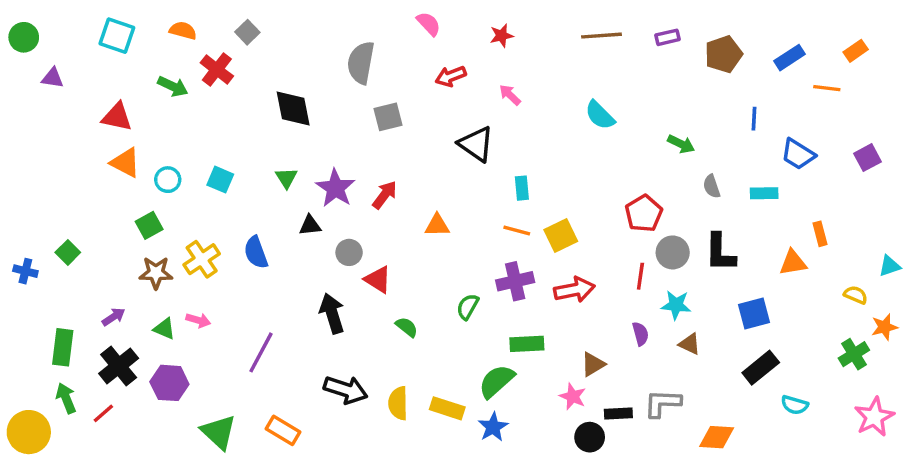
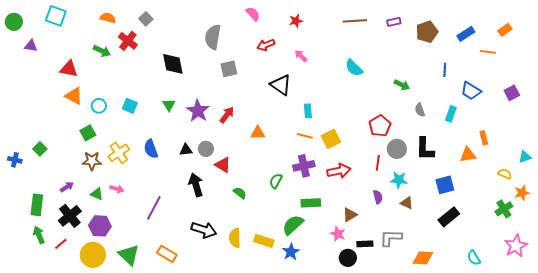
cyan square: (117, 36) -> (56, 16), moved
cyan rectangle: (764, 193) -> (451, 114), turned -70
black triangle: (310, 225) -> (186, 150), moved
cyan semicircle: (795, 405) -> (474, 258), moved, turned 42
yellow circle: (29, 432) -> (93, 255), moved

